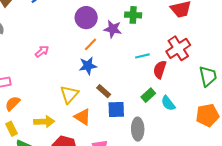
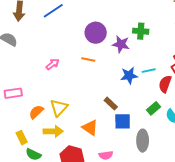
orange line: (90, 44) -> (88, 60), moved, turned 56
blue star: (88, 66) -> (129, 76), moved
yellow triangle: (69, 94) -> (59, 108), moved
orange semicircle: (13, 103) -> (36, 112), moved

